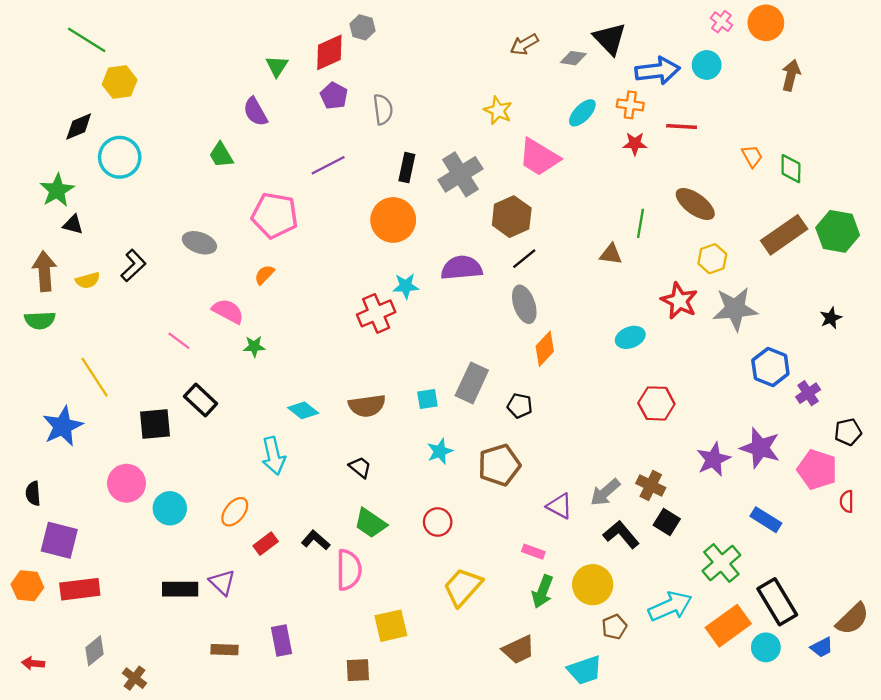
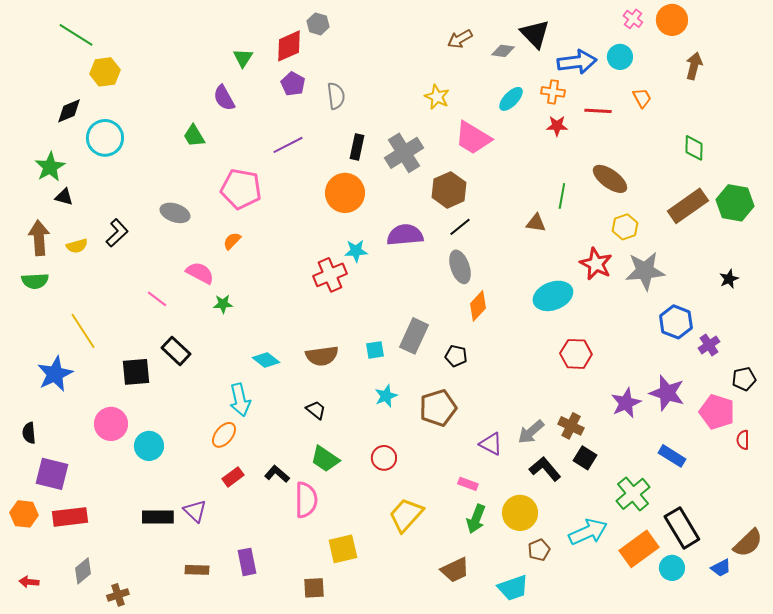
orange trapezoid: (752, 156) -> (642, 98), moved
cyan ellipse: (630, 337) -> (553, 296), size x1.5
orange ellipse: (235, 512) -> (224, 435), moved
brown cross: (134, 678) -> (118, 595), turned 35

